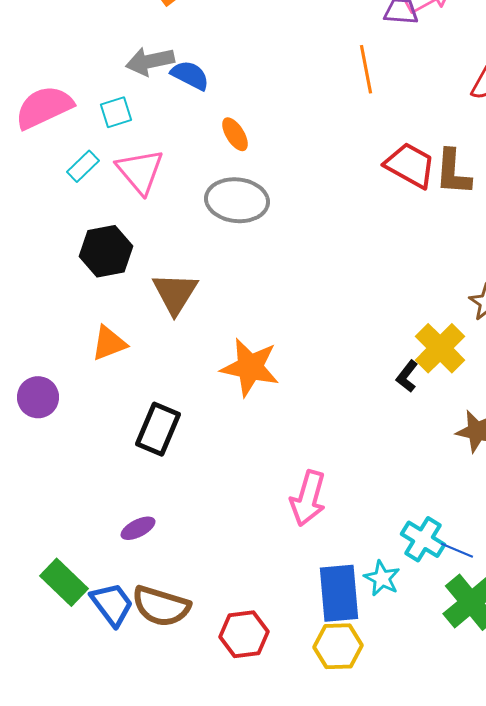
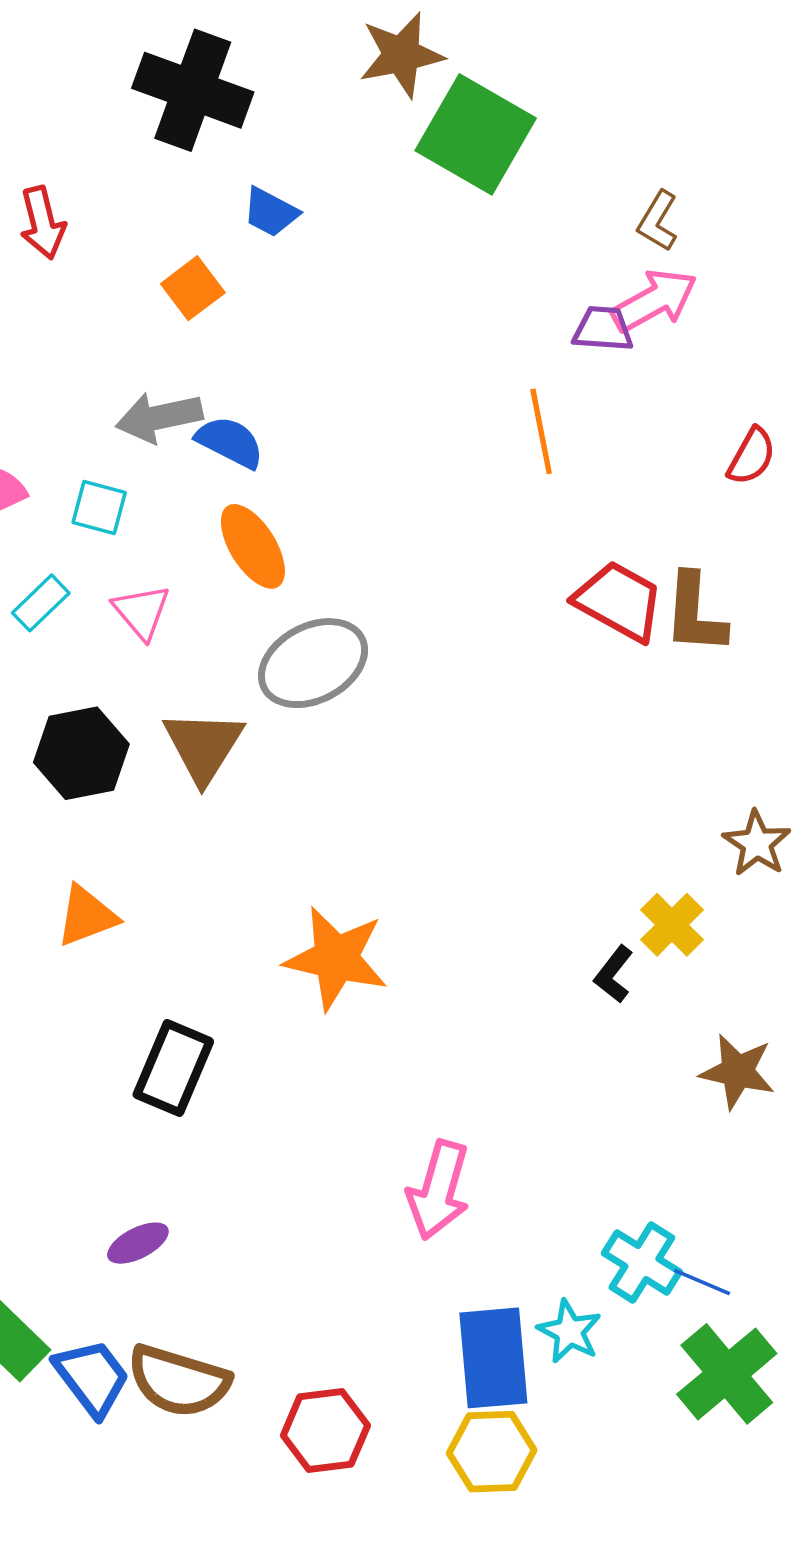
cyan square: (116, 112) -> (99, 507), turned 32
orange ellipse: (235, 134) -> (253, 546), moved, size x1.4
pink triangle: (140, 171) -> (141, 612), size x0.7
gray ellipse: (237, 200) -> (313, 663), turned -34
brown triangle: (175, 293) -> (203, 746), moved
yellow cross: (440, 348) -> (672, 925), size x0.7

